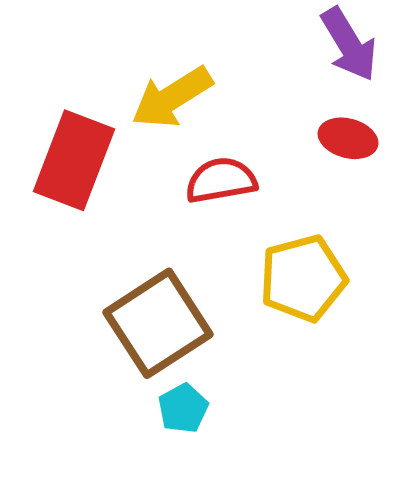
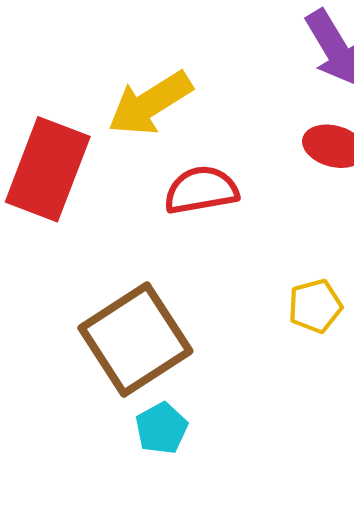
yellow pentagon: (303, 278) -> (315, 306), moved, size x0.6

